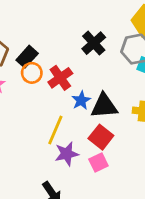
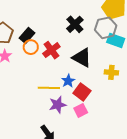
blue star: (81, 100) -> (68, 81), moved
black triangle: (104, 106) -> (82, 58), moved, turned 35
yellow line: (55, 130) -> (49, 88), turned 70

